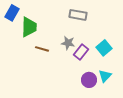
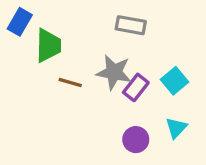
gray star: (68, 43) -> (114, 72), size x1.5
purple circle: (89, 80) -> (136, 140), moved

